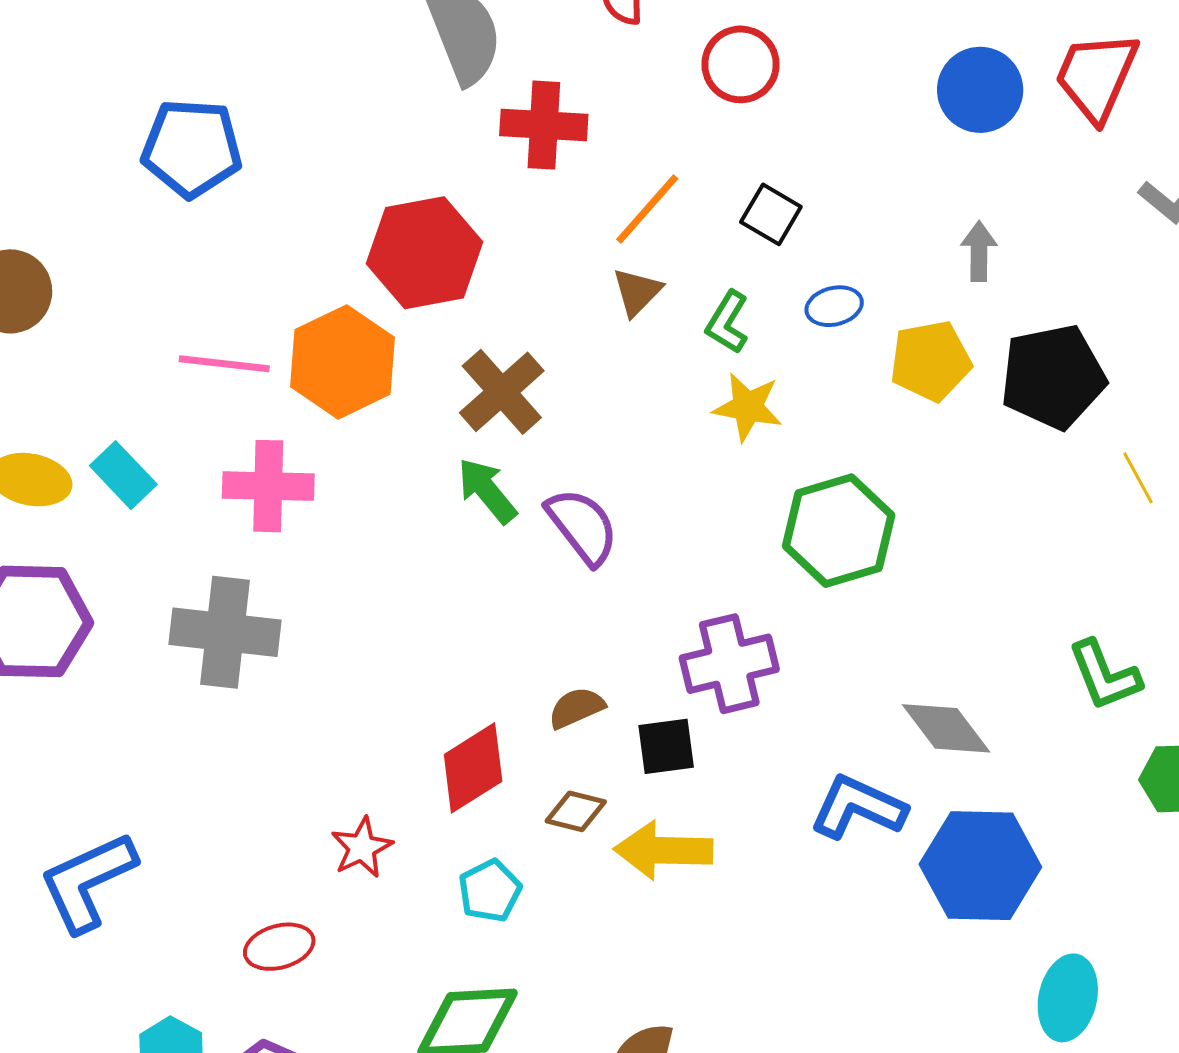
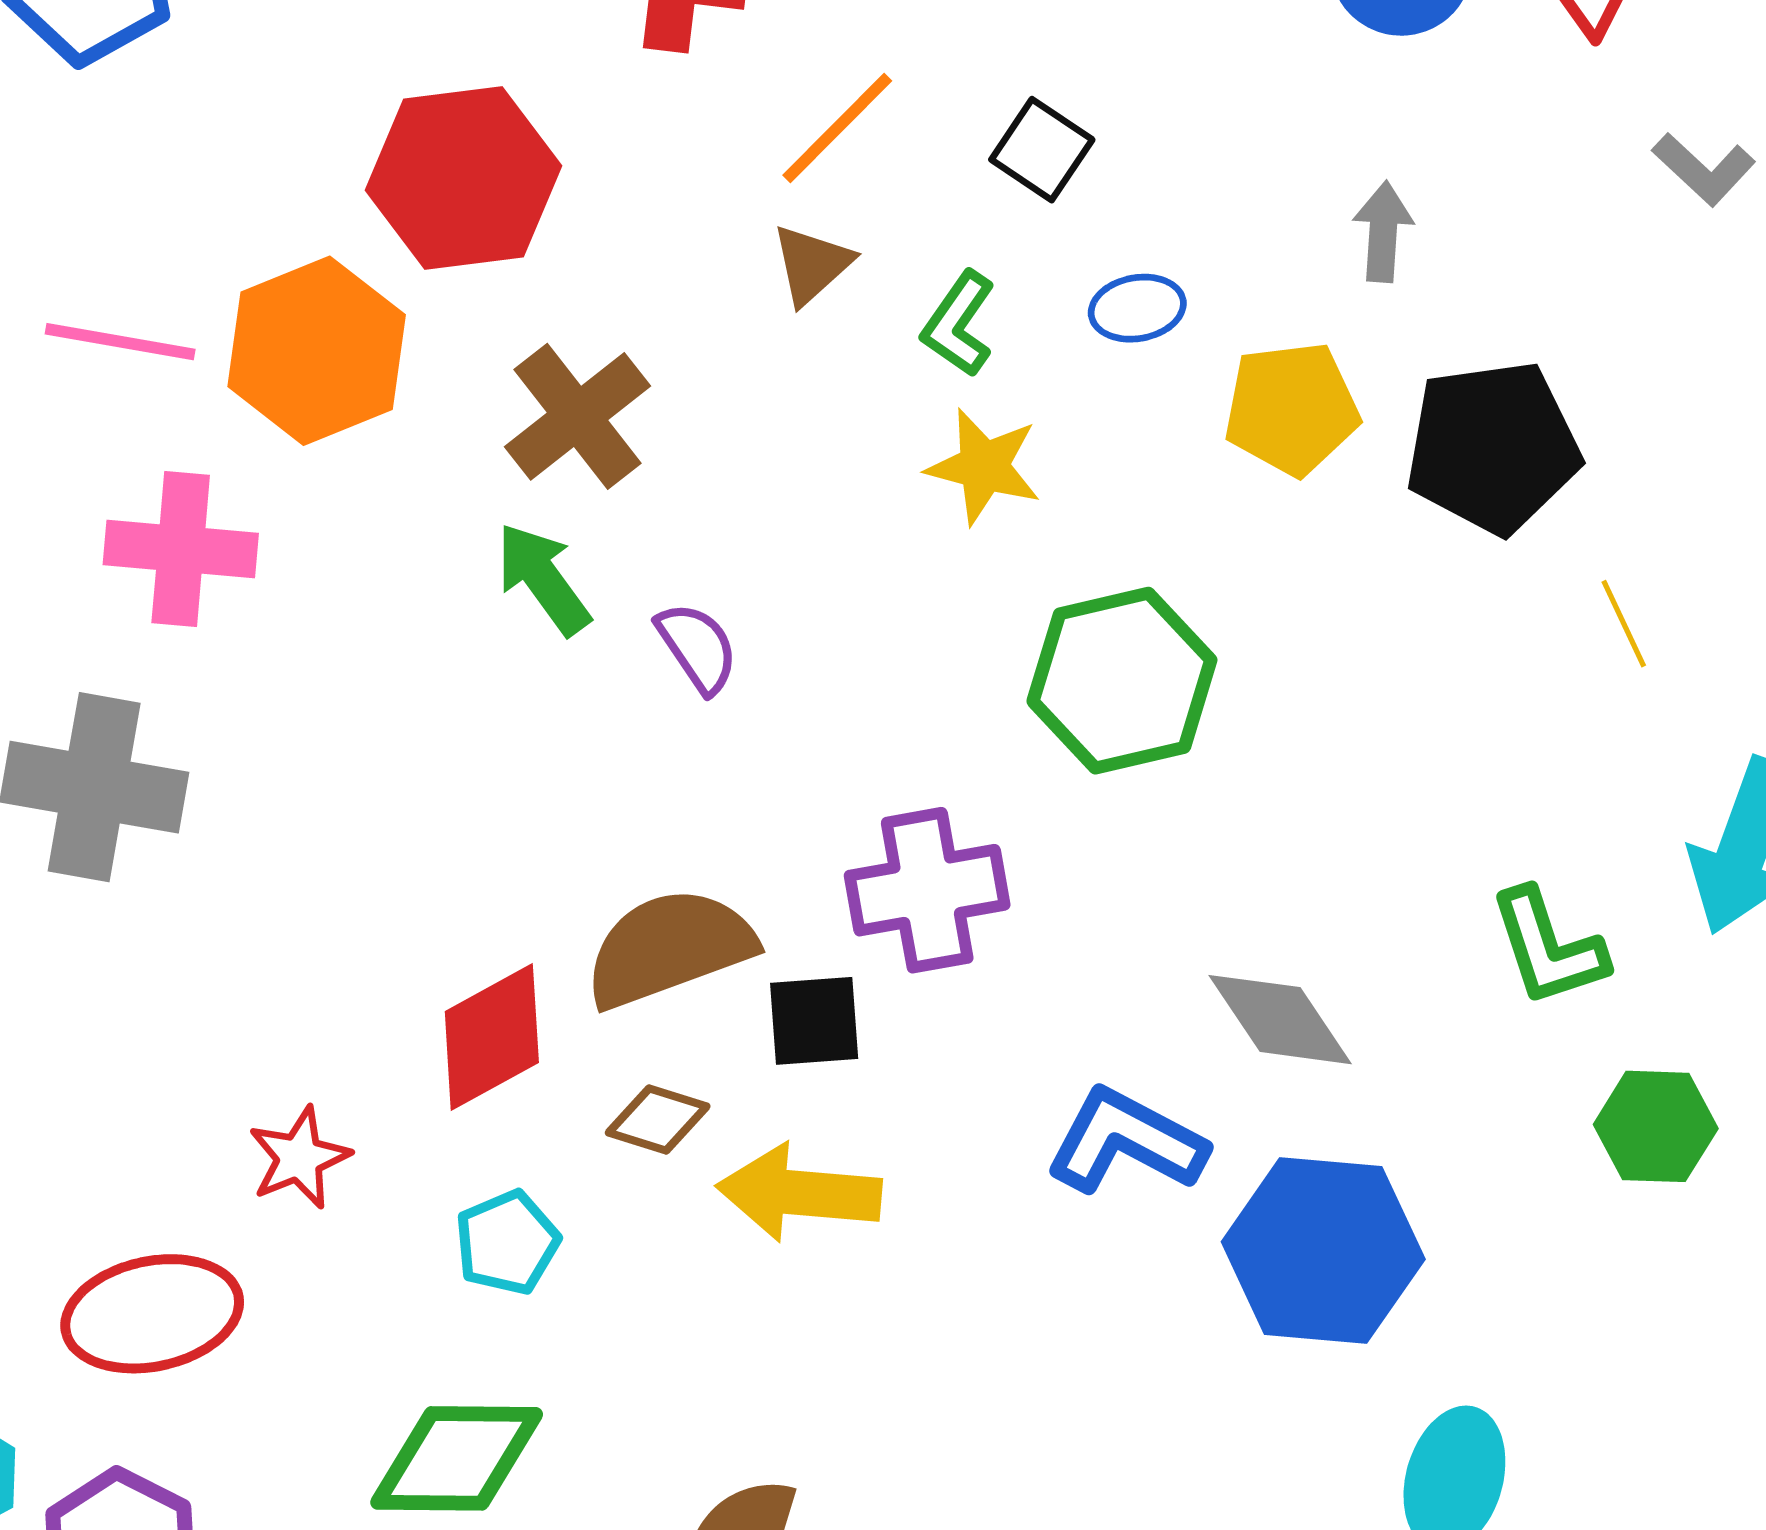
purple semicircle: (582, 526) -> (697, 647), size x0.7
brown semicircle: (576, 708) -> (669, 948), size x1.8
red ellipse: (279, 947) -> (152, 1314), size x1.5

